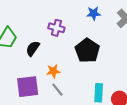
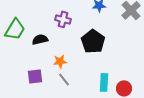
black semicircle: (33, 48) -> (40, 39), turned 42
purple square: (28, 87) -> (35, 76), size x0.7

